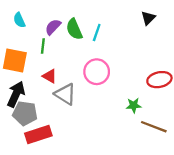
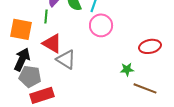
pink circle: (97, 72) -> (101, 25), moved
red triangle: (50, 76) -> (52, 43), size x1.5

